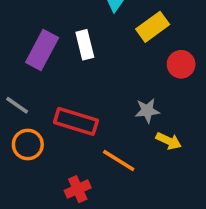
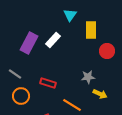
yellow rectangle: (153, 27) -> (91, 30), turned -54
white rectangle: (85, 45) -> (53, 40), turned 56
red rectangle: (76, 121) -> (48, 83), size x0.7

